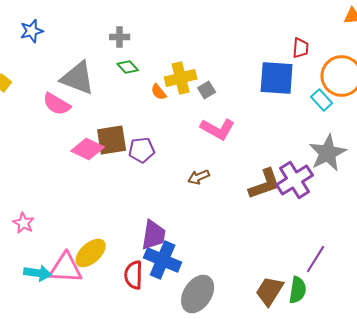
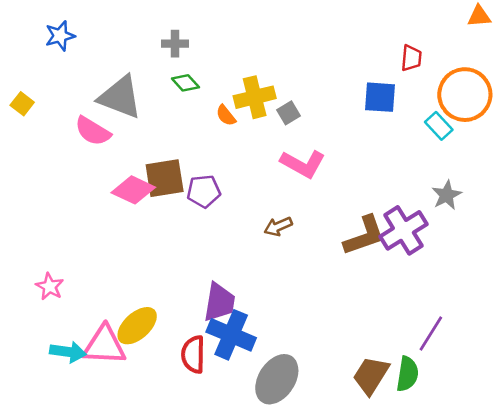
blue square: (277, 78) -> (380, 97), size x0.7
gray star: (328, 153) -> (447, 195), size x0.6

